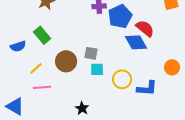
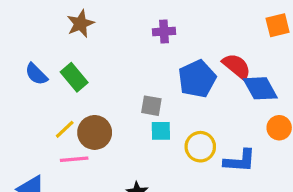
blue pentagon: (120, 16) -> (197, 79), moved
blue diamond: (136, 42) -> (260, 88), moved
blue semicircle: (18, 46) -> (36, 74), moved, turned 63
brown circle: (66, 61) -> (95, 132), moved

